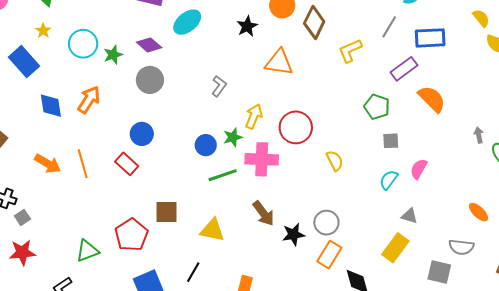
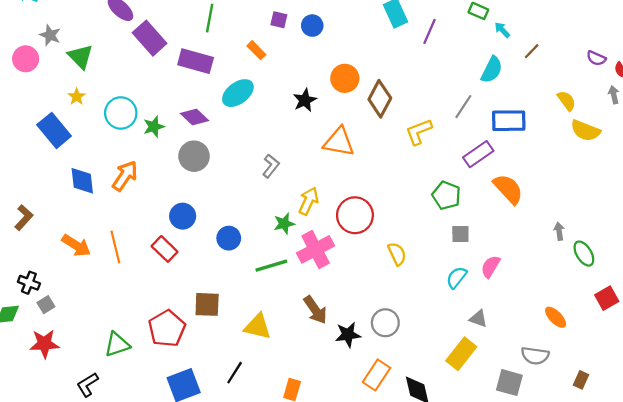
blue circle: (206, 145) -> (229, 238), moved
pink cross: (262, 159) -> (316, 249), turned -32
orange rectangle: (329, 255) -> (377, 375), moved

